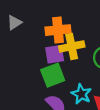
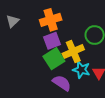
yellow cross: (72, 46) -> (73, 51), moved

